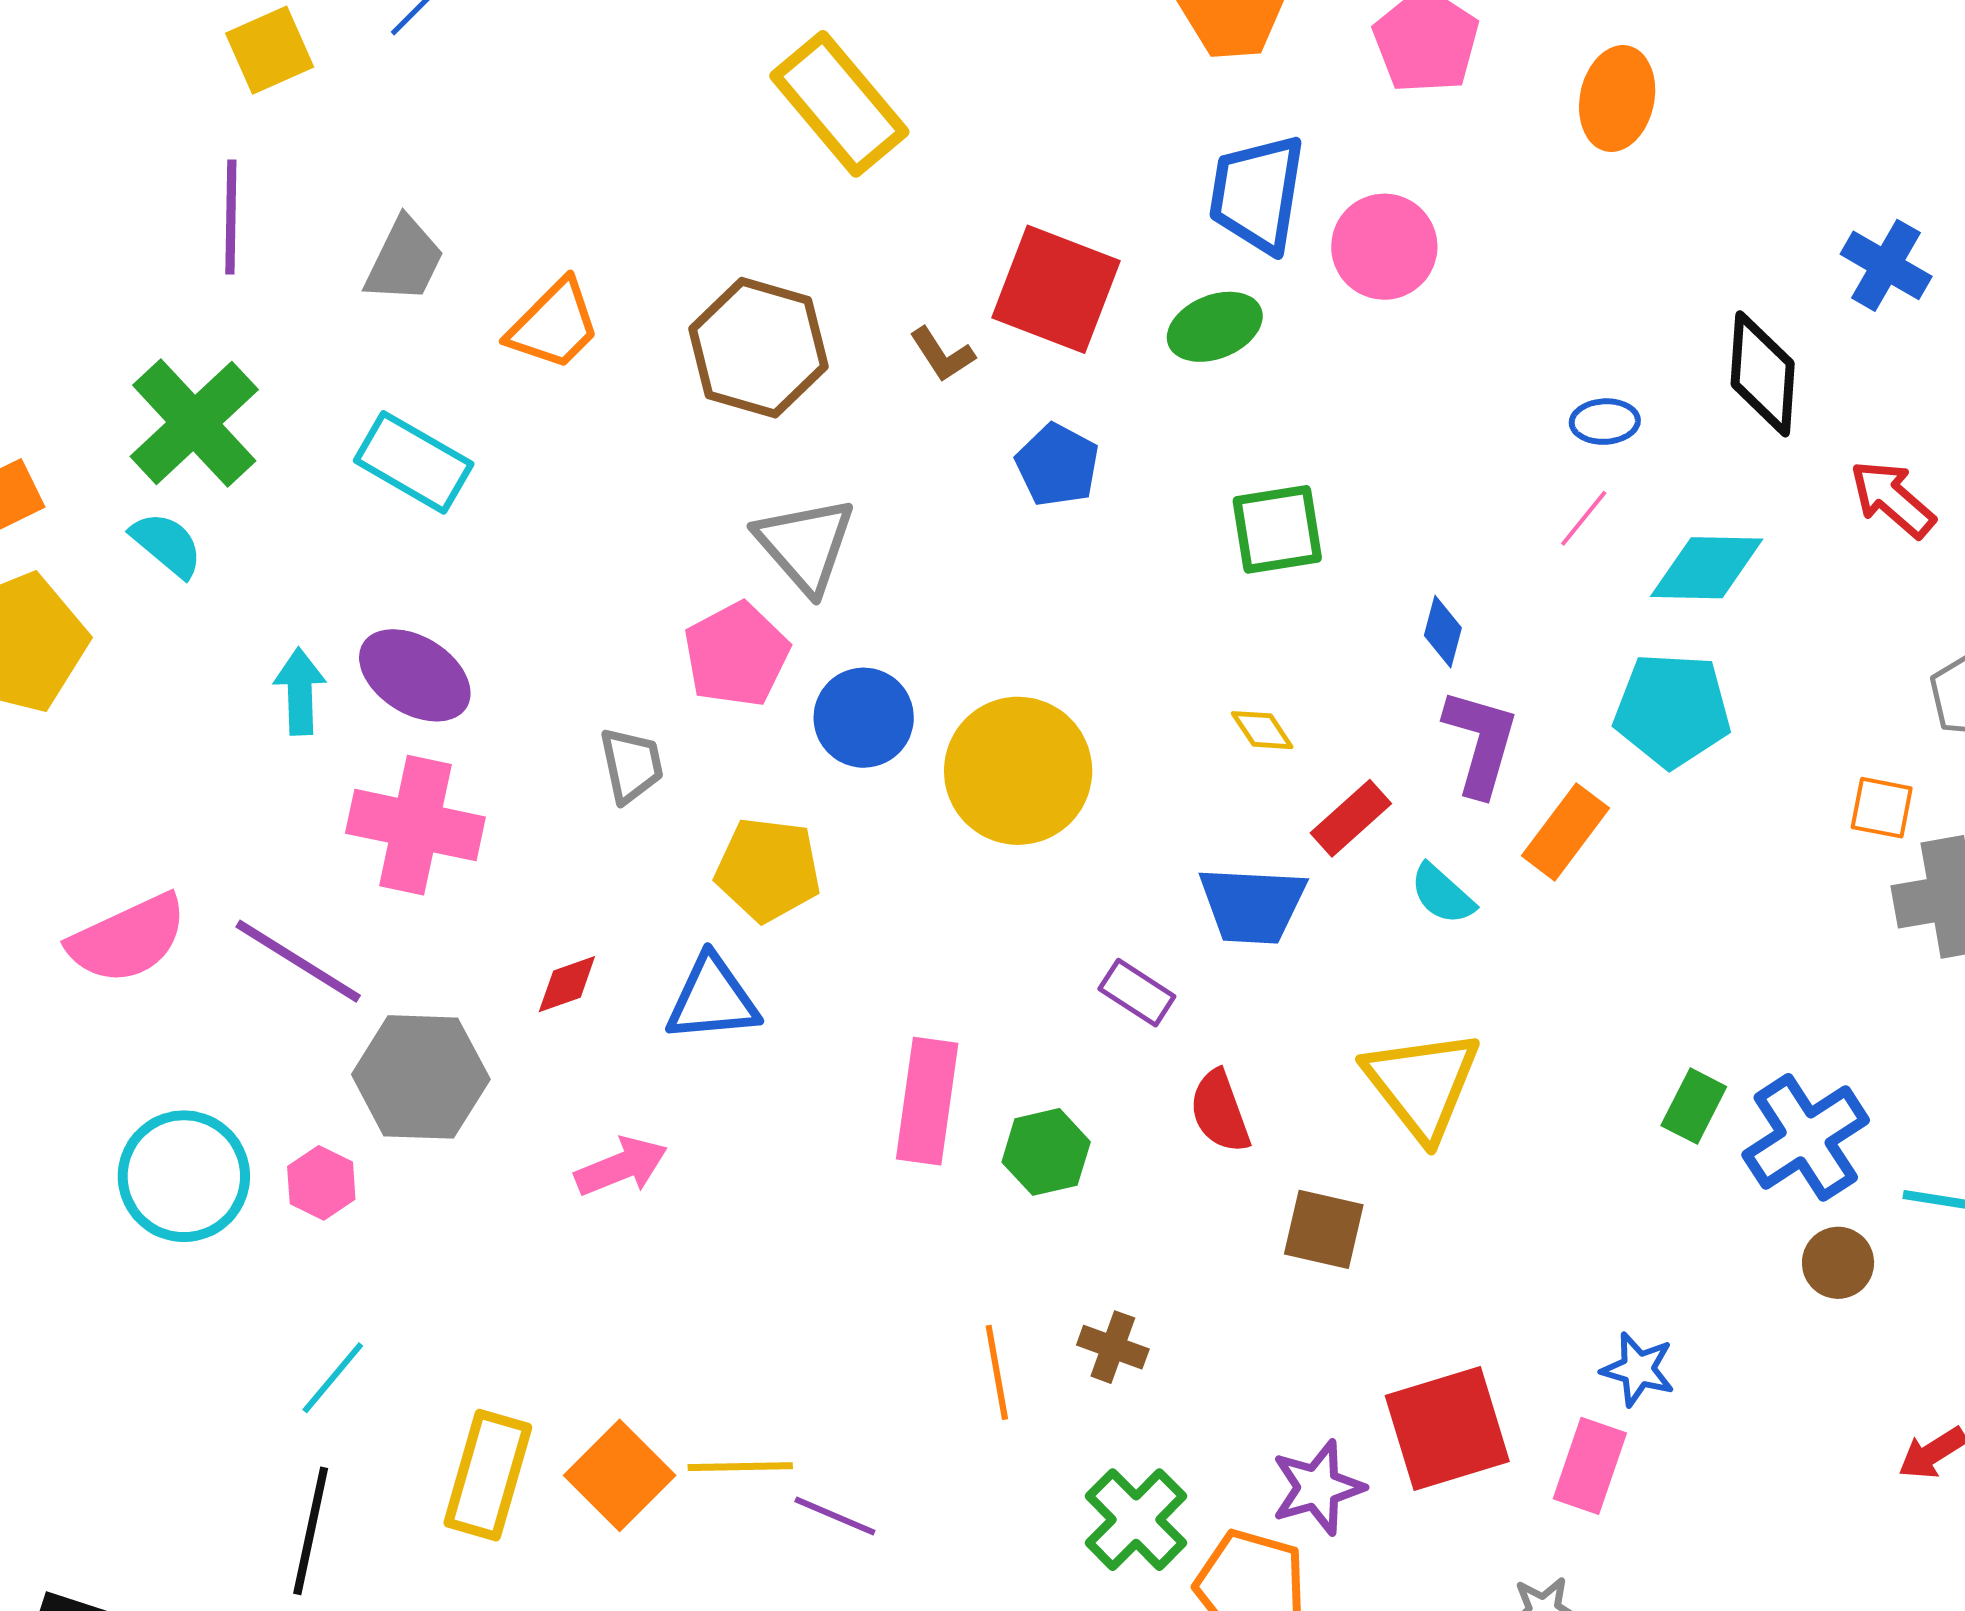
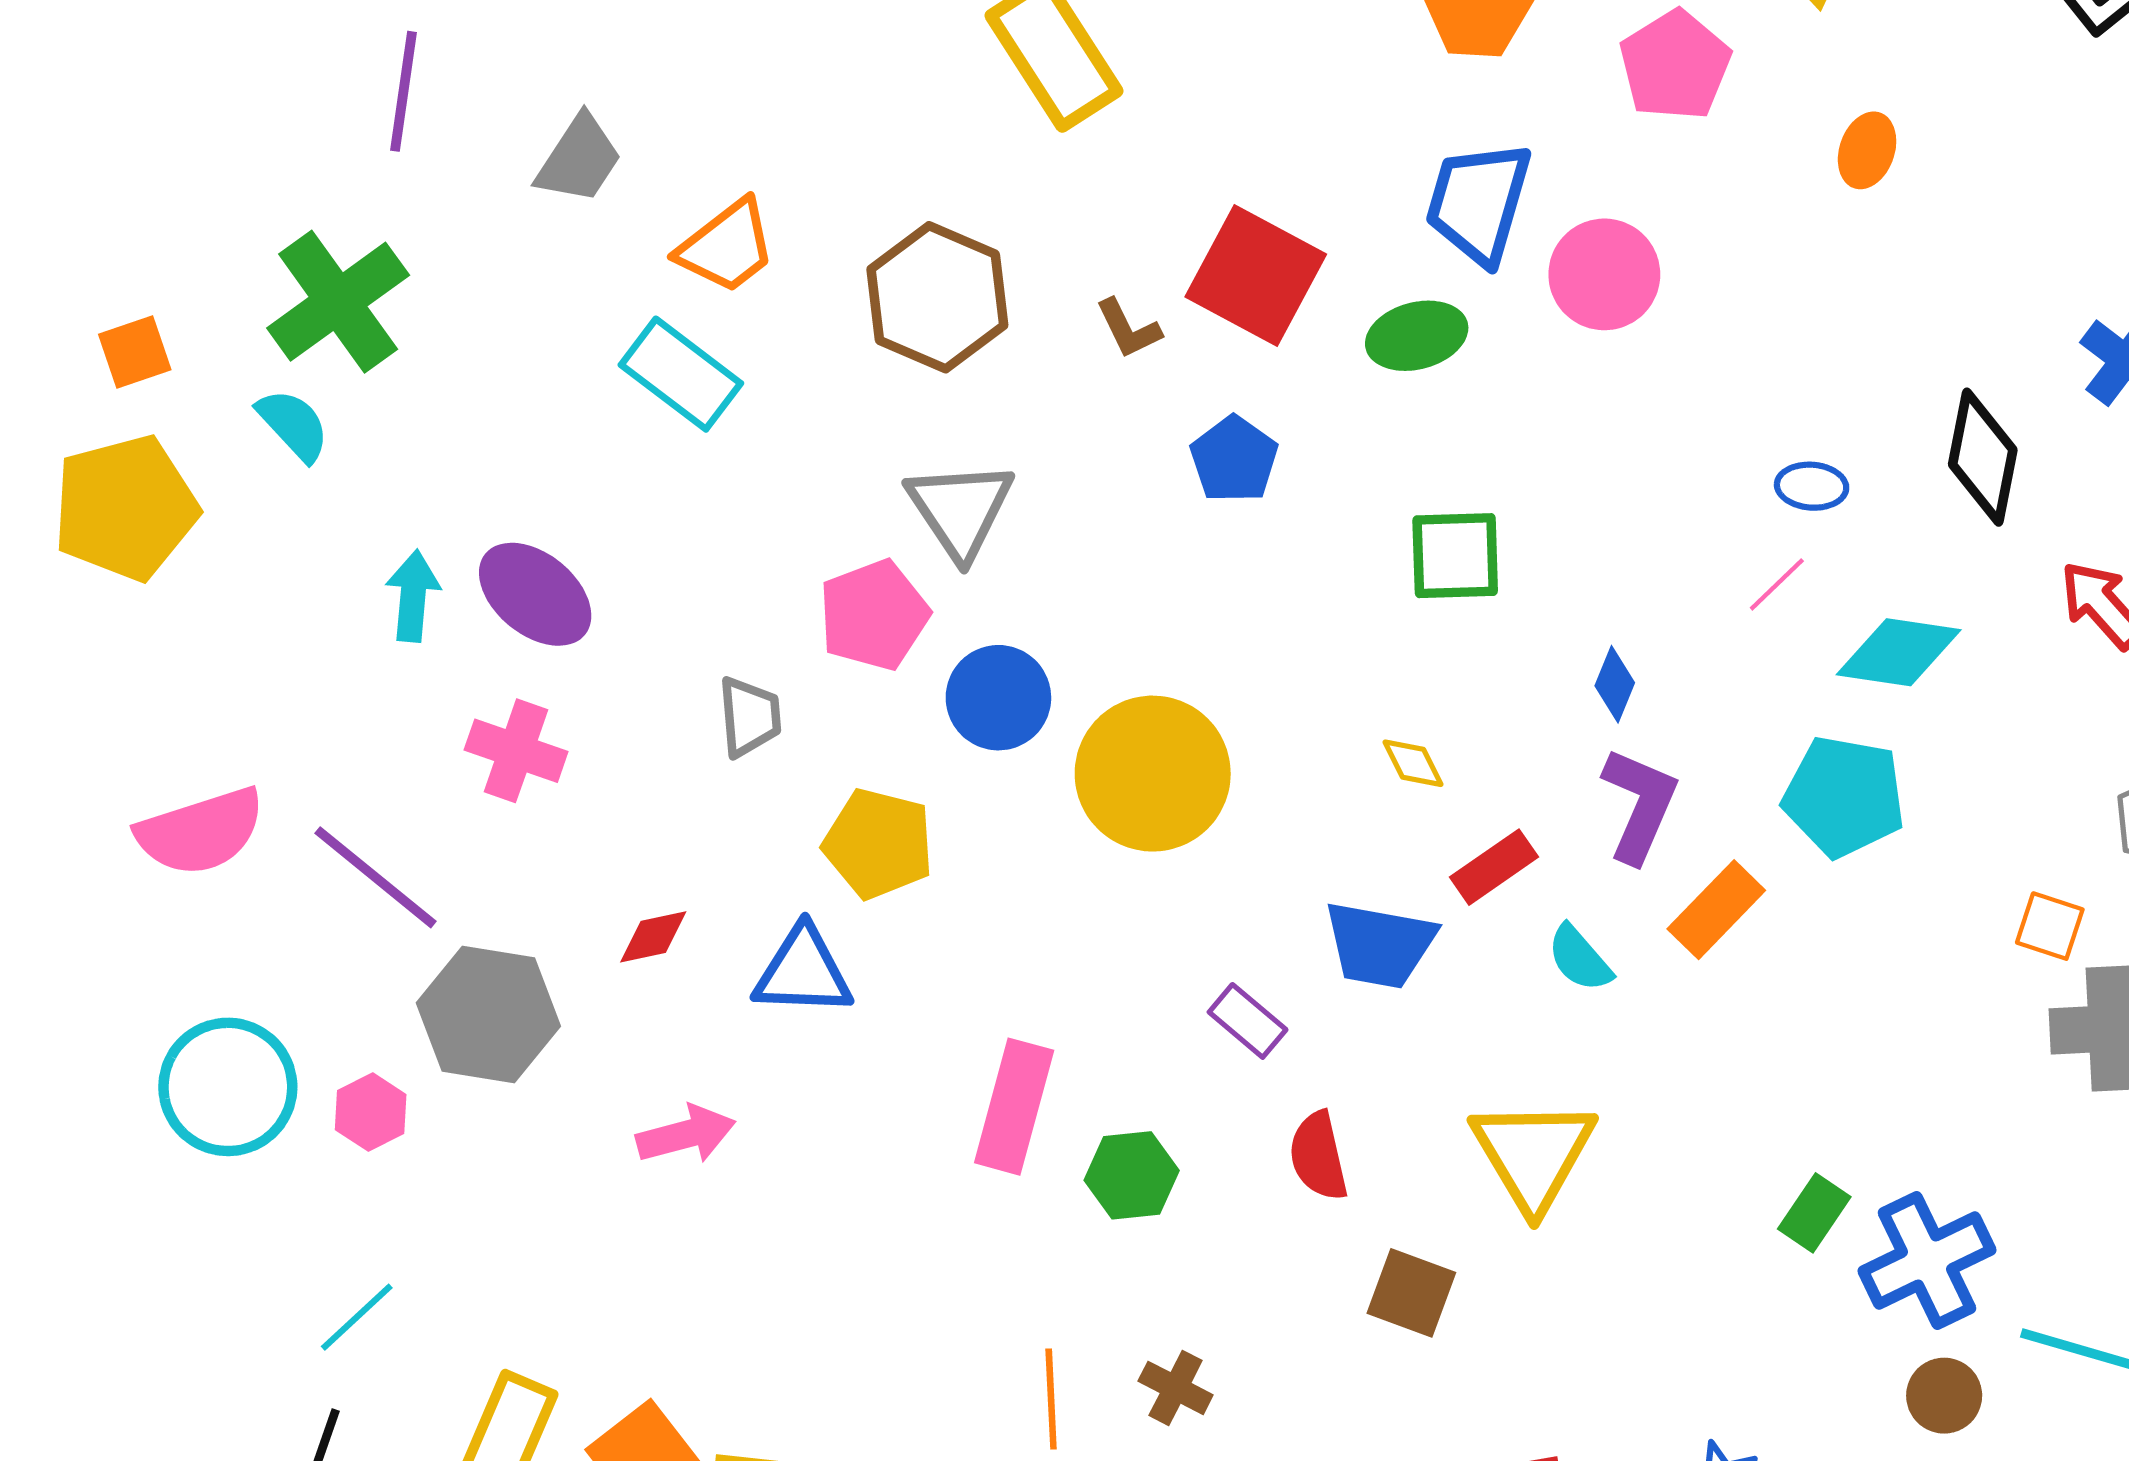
orange ellipse: (1617, 99) -> (1867, 150), size x0.7
cyan rectangle: (414, 462) -> (681, 374), moved
pink cross: (415, 825) -> (516, 751), size x0.7

